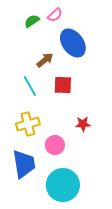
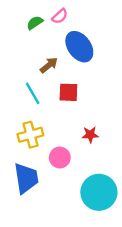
cyan circle: (63, 185) -> (99, 192), moved

